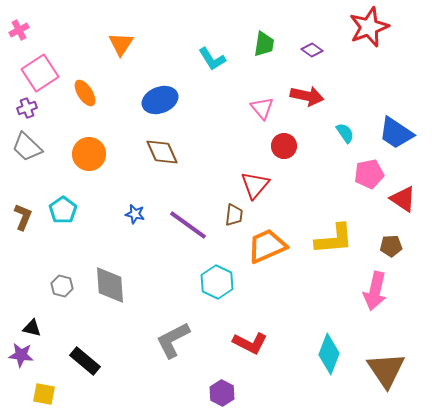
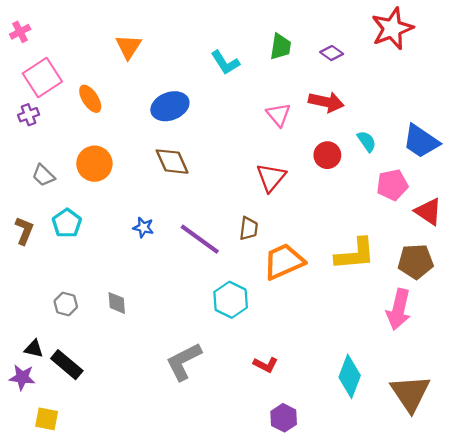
red circle: (284, 146) -> (327, 155), moved
gray trapezoid: (27, 147) -> (43, 175), moved, size x0.7
red triangle: (255, 185) -> (271, 177), moved
brown pentagon: (391, 246) -> (416, 261), size x1.5
gray diamond: (110, 285) -> (117, 303), size x0.6
red L-shape: (250, 343) -> (266, 365), size x0.7
black rectangle: (85, 361) -> (67, 365), moved
purple hexagon: (222, 393) -> (284, 418), moved

